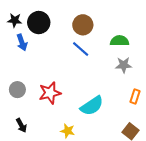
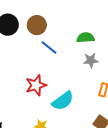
brown circle: (83, 25) -> (37, 25), moved
red star: (50, 93) -> (36, 85), moved

